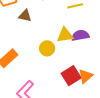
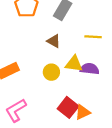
brown triangle: (25, 16) -> (54, 41), moved
red square: (71, 76) -> (68, 107), turned -36

